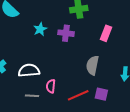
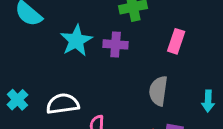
cyan star: (40, 29) -> (76, 41), size x1.5

